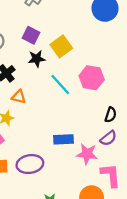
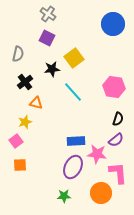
purple square: (31, 35) -> (47, 38), moved
pink hexagon: (92, 78) -> (114, 87), moved
purple ellipse: (30, 164) -> (73, 167), moved, turned -55

